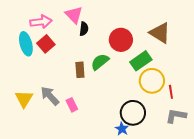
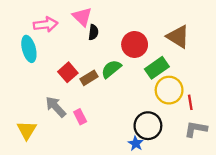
red square: (46, 44) -> (68, 72), moved
brown rectangle: (80, 70) -> (89, 78), turned 63
yellow triangle: (24, 99) -> (27, 130), moved

